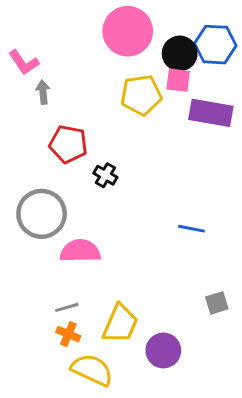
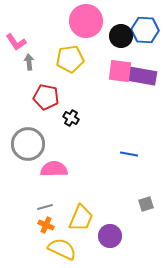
pink square: (178, 80) -> (120, 71), moved, size x1.4
yellow pentagon: (141, 95) -> (70, 59), moved

